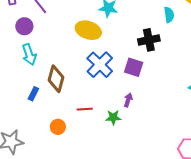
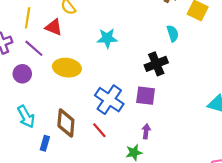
yellow ellipse: (88, 30) -> (67, 68), moved
cyan arrow: (29, 54) -> (26, 117), moved
red line: (85, 109) -> (99, 130), moved, turned 63

